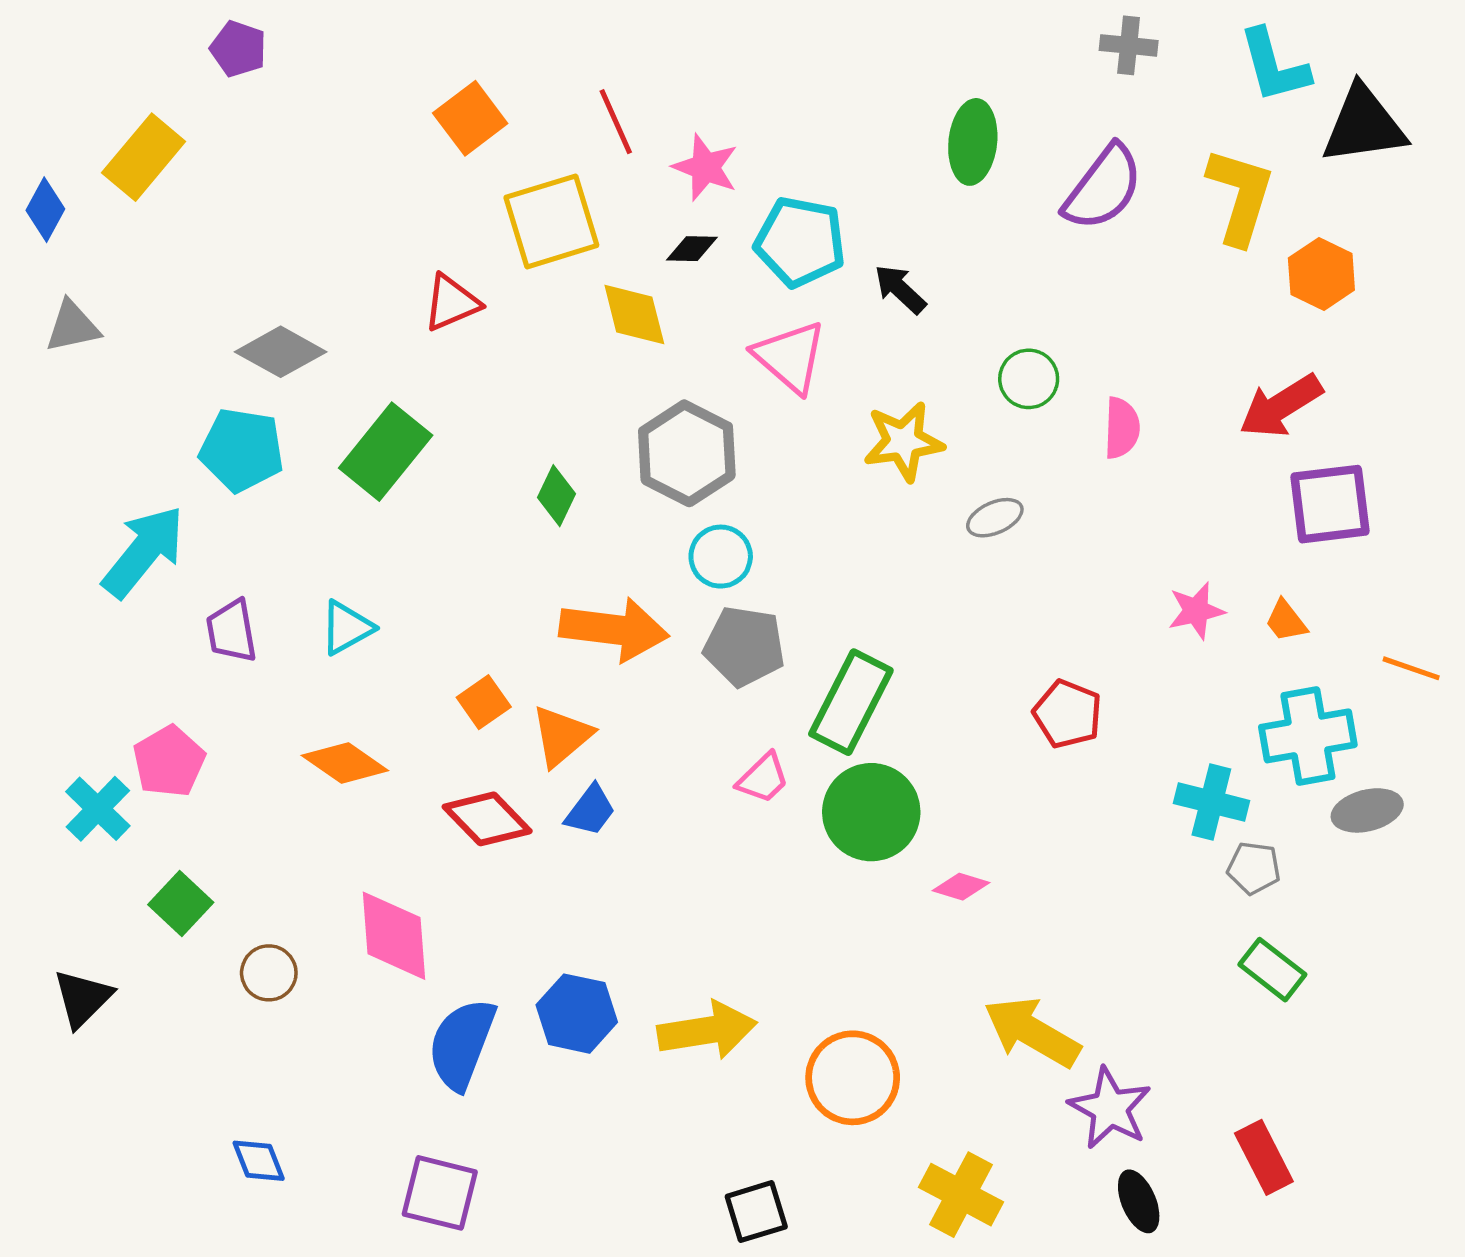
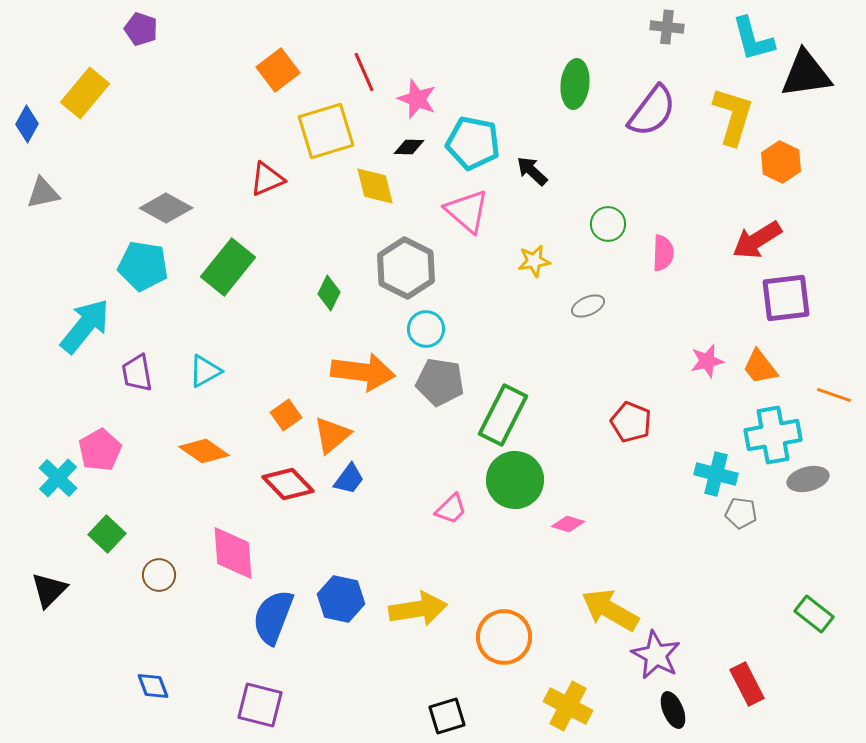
yellow star: (903, 441) -> (534, 261), size x0.7
orange trapezoid: (1286, 621) -> (760, 367), size x1.4
pink trapezoid: (763, 778) -> (451, 509), moved
green rectangle: (1272, 970) -> (814, 614), moved

